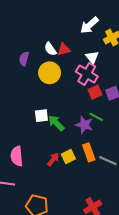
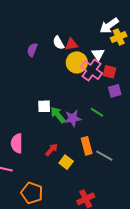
white arrow: (89, 25) -> (109, 26), moved
yellow circle: (50, 73) -> (77, 62), moved
red square: (95, 92) -> (109, 72), moved, turned 32
purple star: (84, 125) -> (73, 118), moved, turned -30
yellow square: (68, 157) -> (66, 162), moved, turned -32

